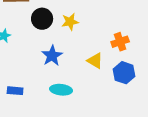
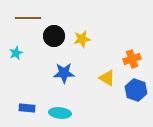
blue star: (52, 56) -> (64, 73), turned 30
cyan ellipse: (61, 90) -> (60, 113), moved

